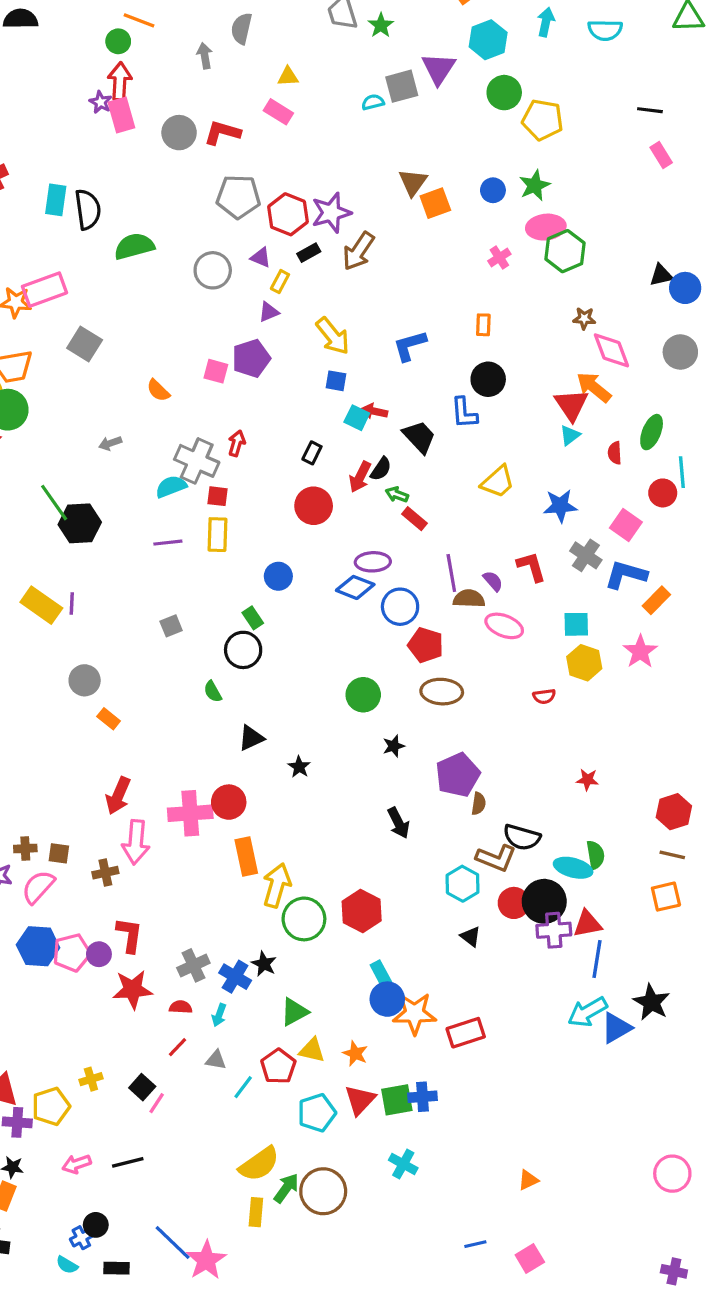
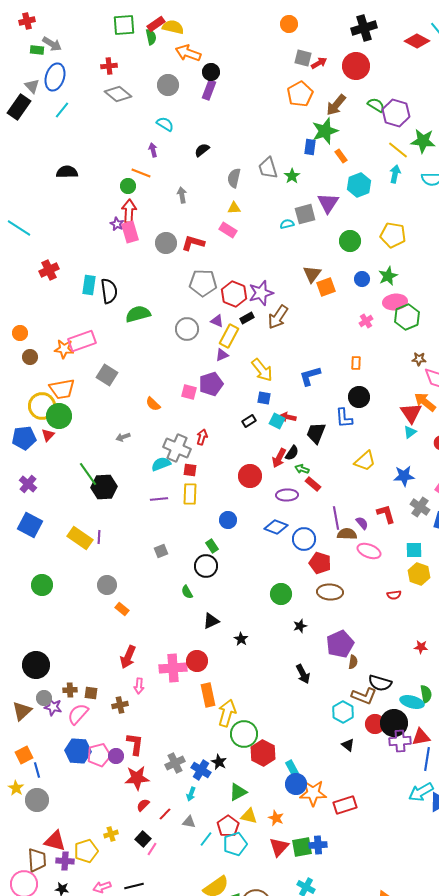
gray semicircle: (242, 28) -> (234, 178), moved
green circle: (504, 93) -> (350, 241), moved
yellow rectangle: (280, 282) -> (229, 336), size x1.6
black trapezoid: (419, 437) -> (316, 433), turned -115
black rectangle: (312, 453) -> (249, 421), moved, turned 32
purple ellipse: (373, 562) -> (287, 495), moved
pink arrow: (136, 842) -> (139, 686), size x0.6
red hexagon: (362, 911) -> (263, 753), moved
red semicircle: (181, 1007) -> (143, 805), moved, turned -48
cyan pentagon: (317, 1113) -> (235, 844), moved

